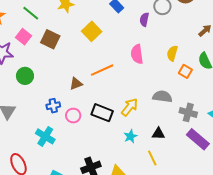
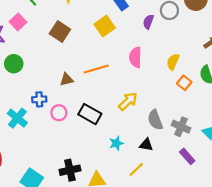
yellow square: (92, 31) -> (105, 26), moved
brown square: (50, 39) -> (60, 32), moved
gray semicircle: (162, 97) -> (155, 120), moved, turned -126
yellow arrow: (130, 107) -> (128, 101), moved
cyan cross: (45, 136) -> (17, 118), moved
purple rectangle: (198, 139) -> (187, 156), size x0.7
yellow line: (152, 158) -> (136, 169), turned 63

